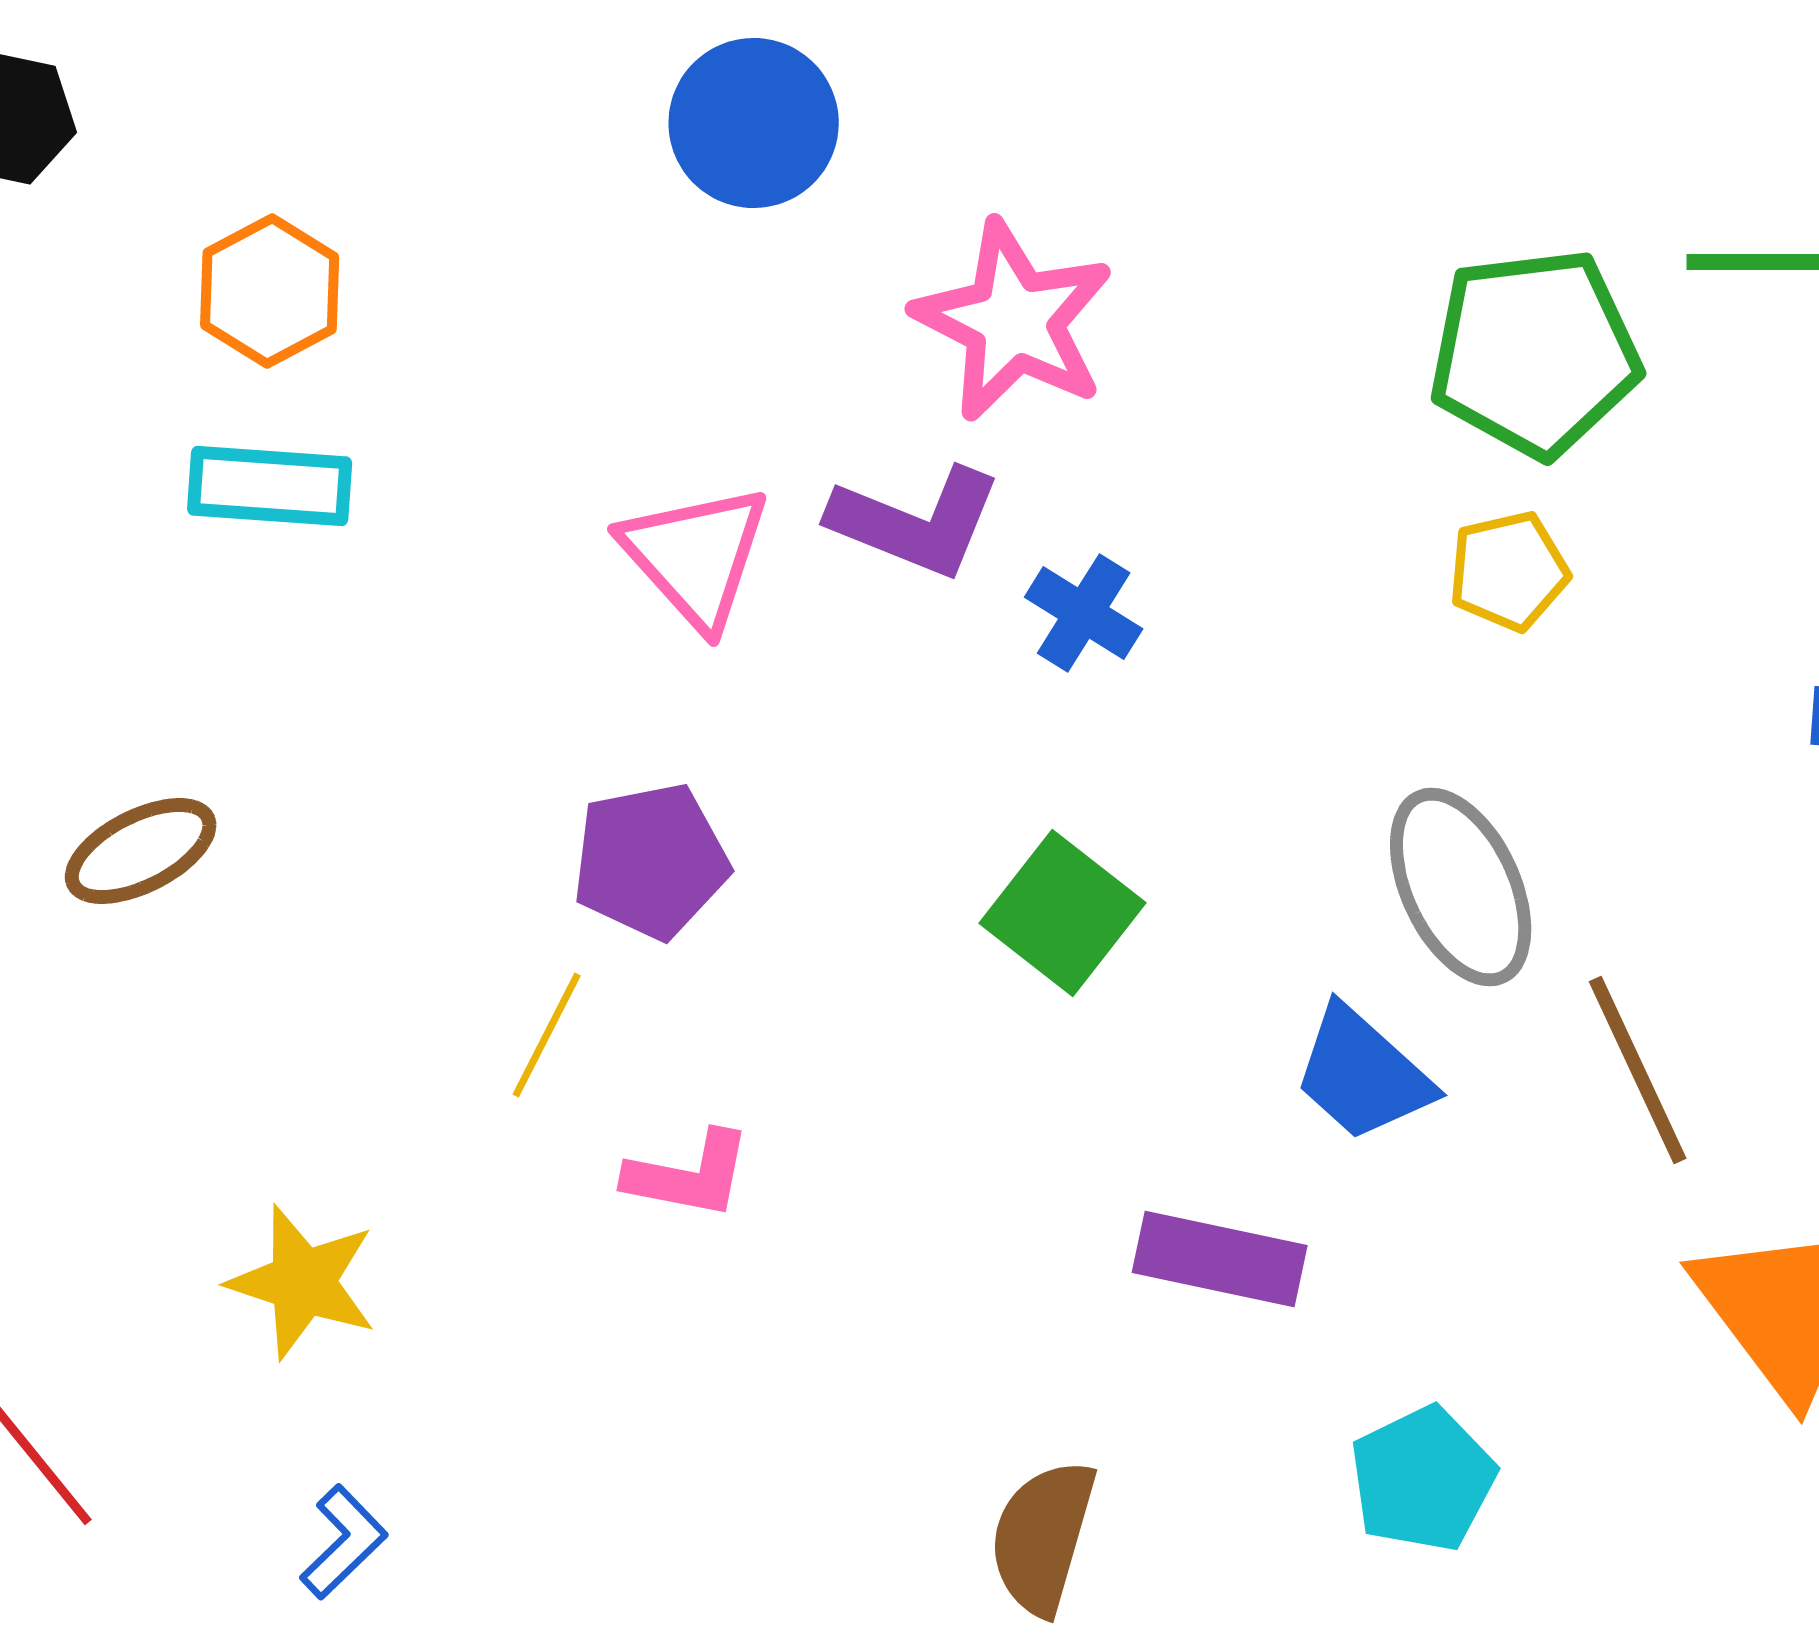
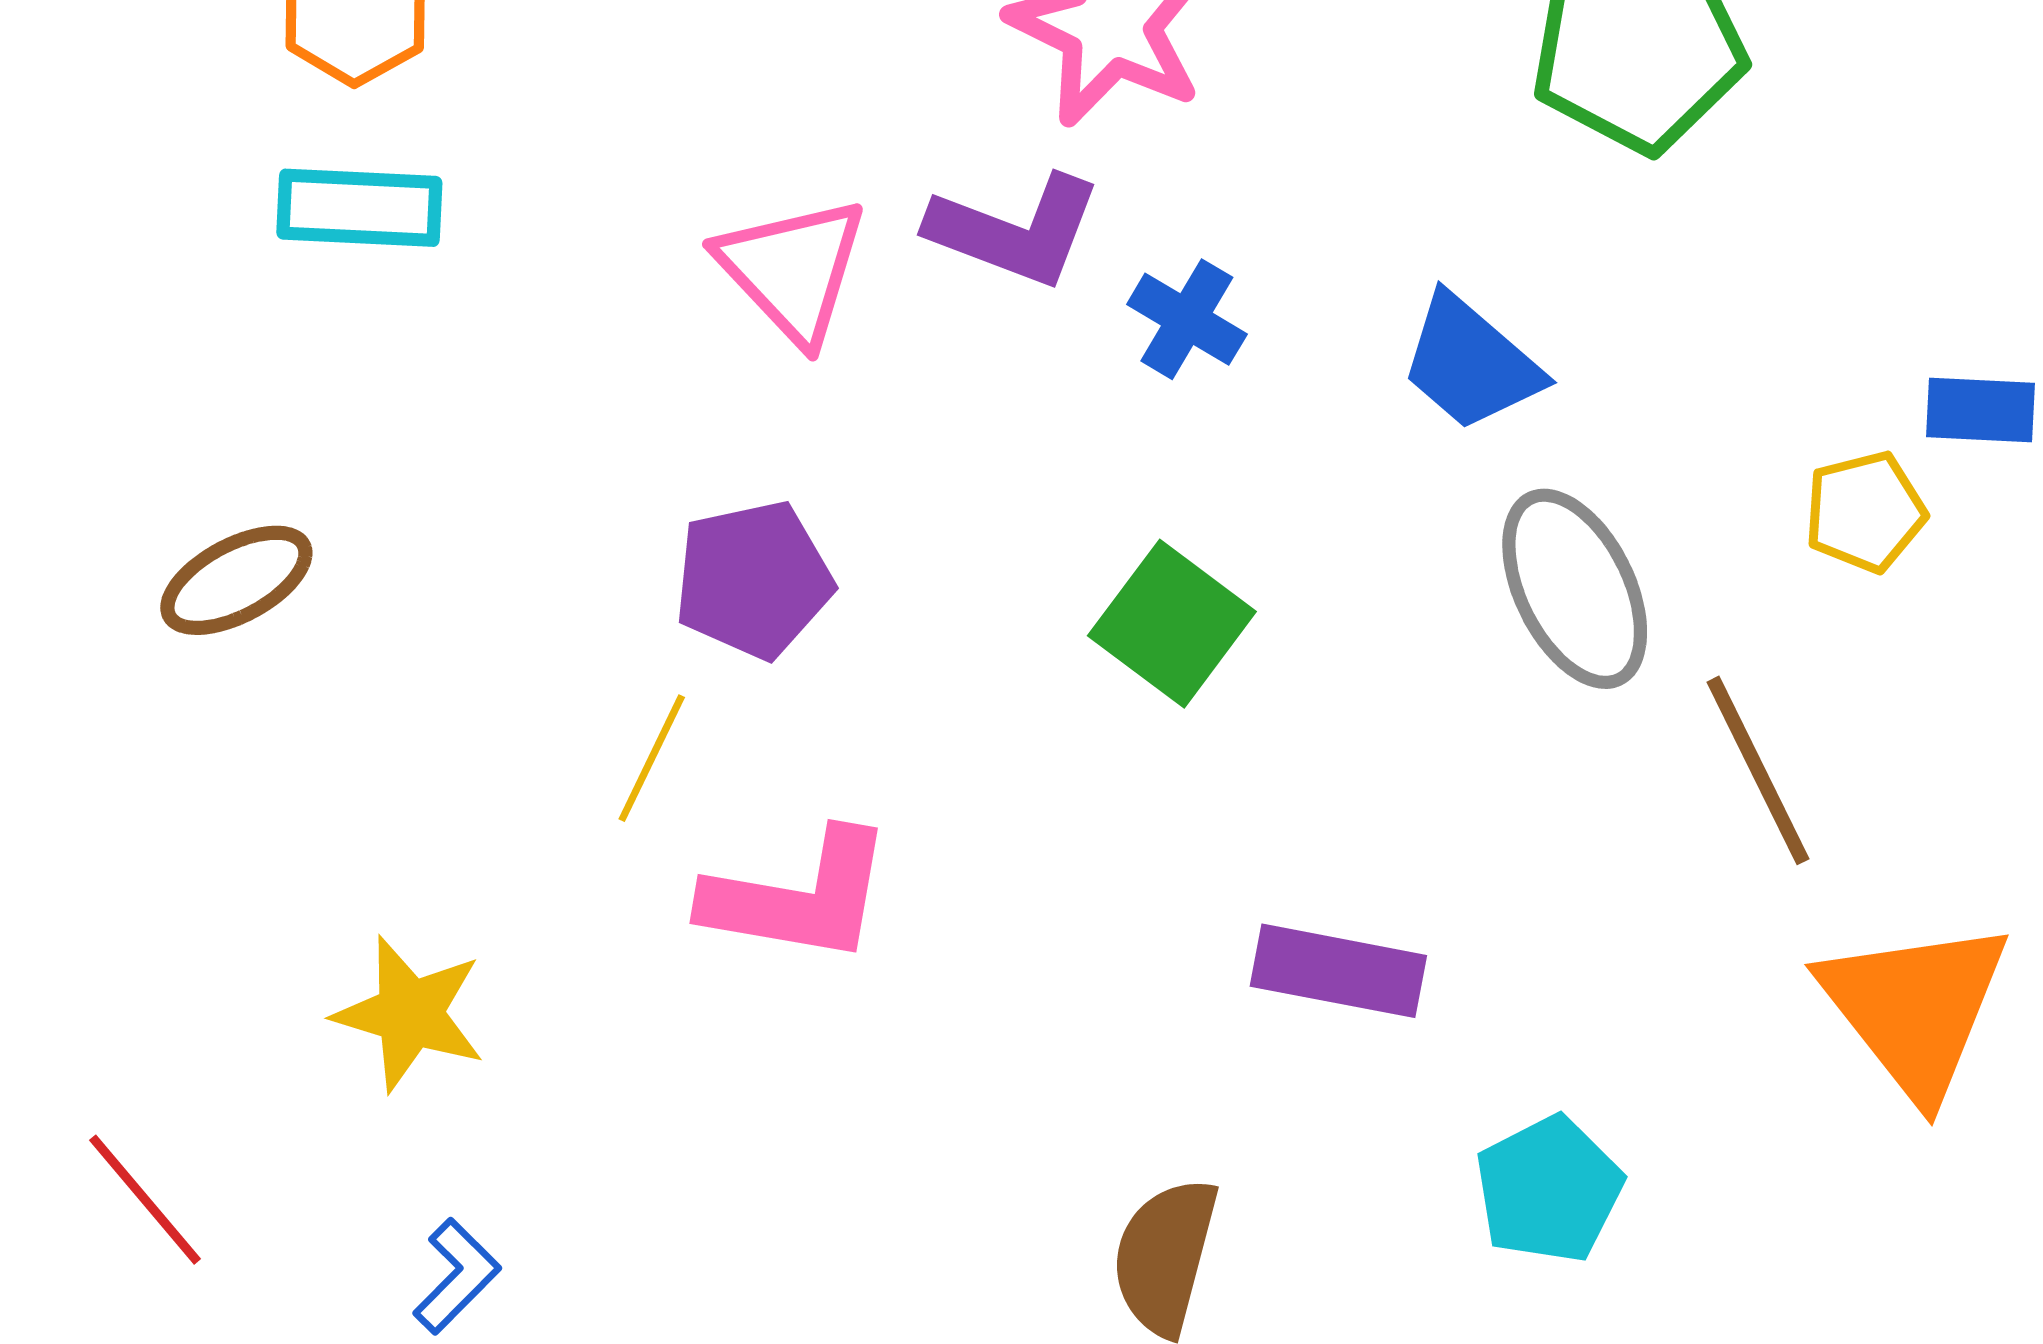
yellow pentagon: (1509, 571) -> (1865, 512), moved
blue trapezoid: (1363, 1074) -> (1471, 363), moved
pink L-shape: (689, 1175) -> (799, 897), size x1.5

